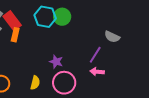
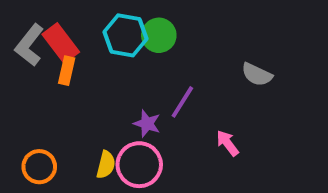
purple line: (95, 55) -> (182, 102), moved
pink arrow: (97, 72) -> (227, 143), turned 48
pink circle: (64, 83) -> (139, 165), moved

